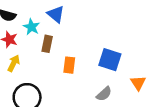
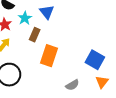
blue square: (110, 60) -> (95, 60), moved
orange rectangle: (69, 65) -> (49, 56), size x1.5

